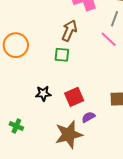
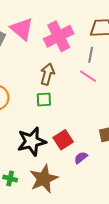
black star: (43, 93) -> (32, 141), size x1.8
brown star: (69, 134) -> (44, 179), moved

